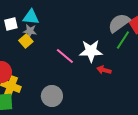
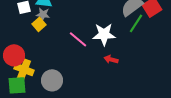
red arrow: (104, 70) -> (111, 59), moved
gray circle: (52, 96) -> (52, 80), moved

